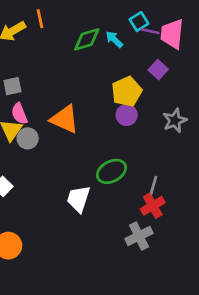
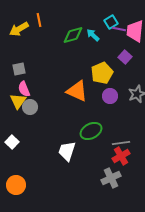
purple circle: (127, 115) -> (110, 96), moved
orange triangle: (65, 119) -> (77, 91), moved
gray line: (153, 188) -> (121, 143), turned 66

